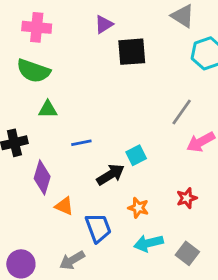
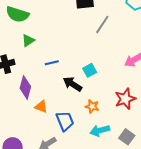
green triangle: (48, 109) -> (28, 40), turned -32
gray line: (182, 112) -> (102, 24), moved
black arrow: (111, 175) -> (72, 84), turned -114
red star: (187, 198) -> (125, 99), size x1.5

